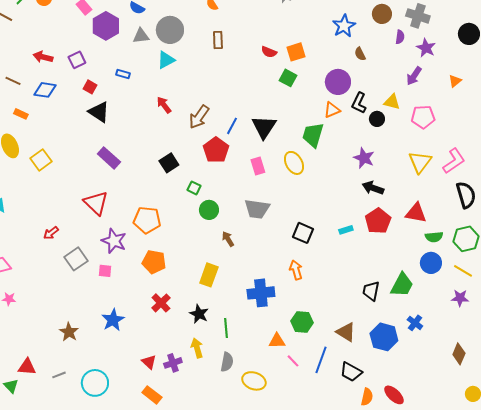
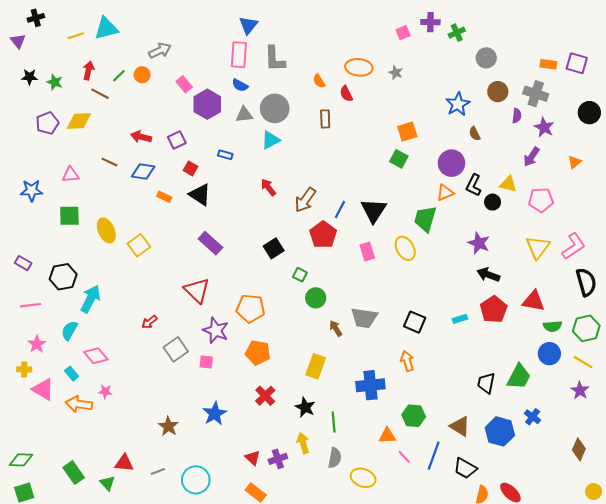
red semicircle: (269, 52) -> (346, 94), moved, turned 42
orange rectangle: (21, 114) -> (164, 197), moved
gray trapezoid: (257, 209) -> (364, 318), moved
purple star: (460, 298) -> (580, 390), turned 30

